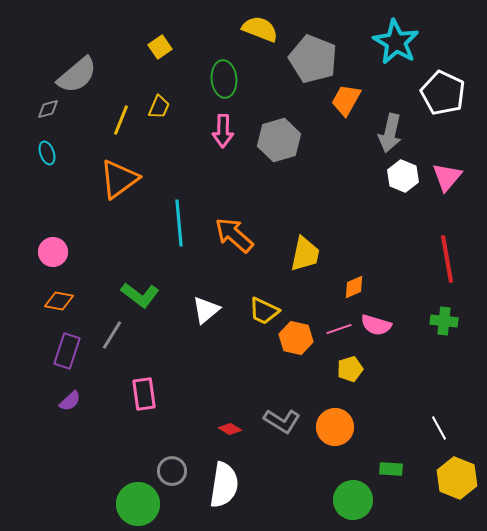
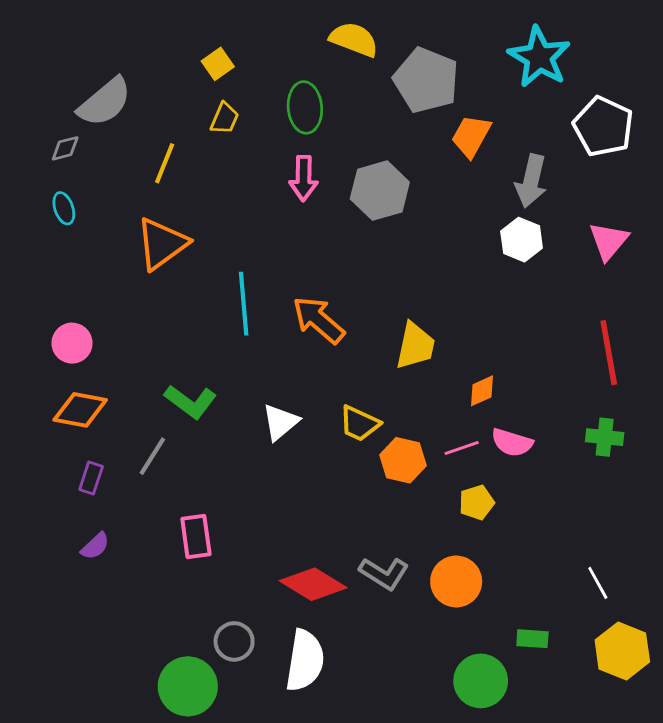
yellow trapezoid: (159, 107) -> (225, 118), moved
white hexagon: (403, 176) -> (522, 240), moved
orange diamond: (59, 301) -> (80, 410), size x1.4
purple rectangle: (67, 351) -> (91, 478), size x0.7
red diamond: (230, 429) -> (313, 584), size x2.0

